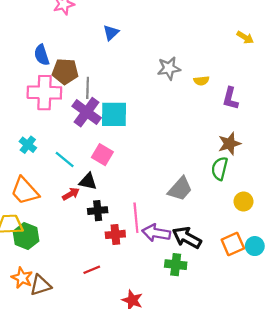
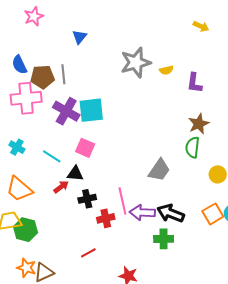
gray star: (169, 68) -> (136, 63), size x1.4
gray line: (88, 88) -> (63, 74), moved

